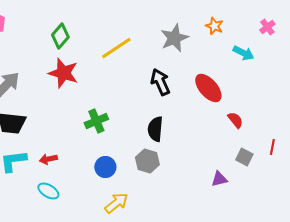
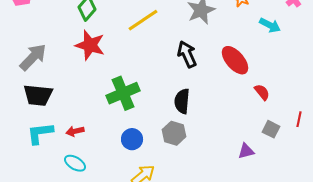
green cross: (96, 121) -> (123, 93), size x1.4

